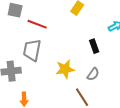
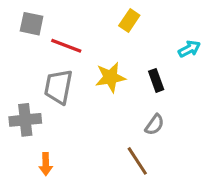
yellow star: (65, 69) -> (110, 77), moved

